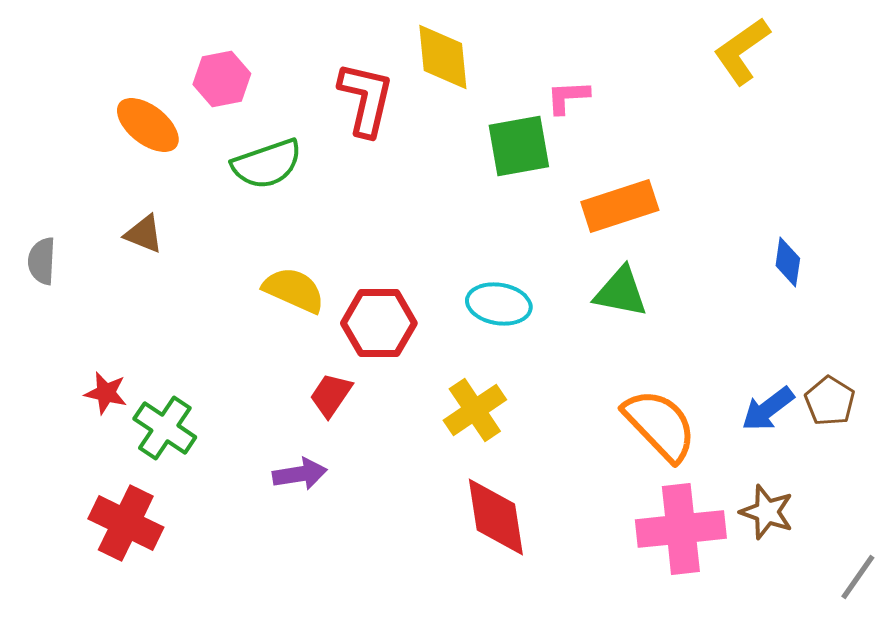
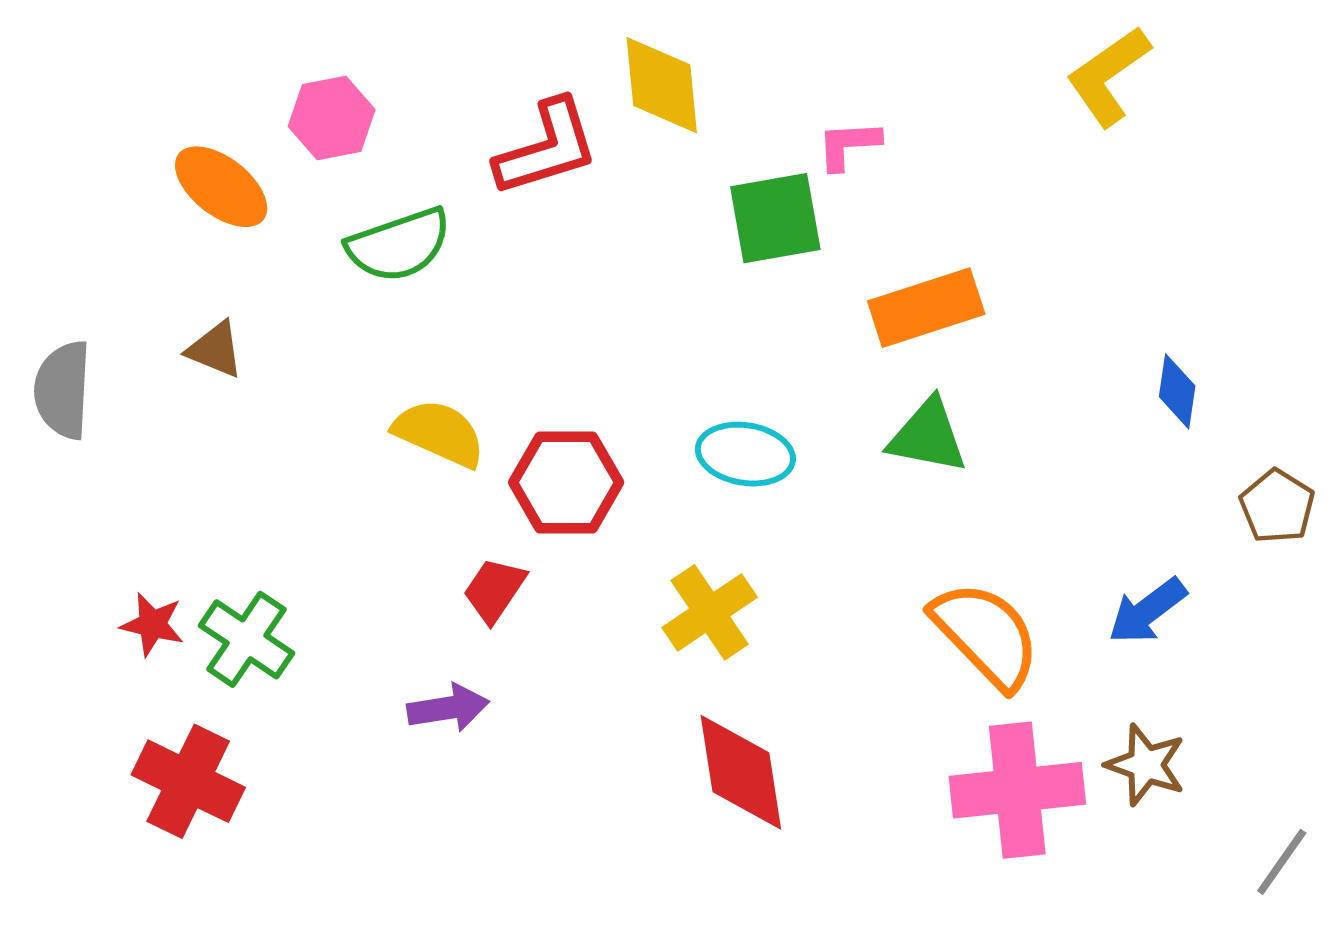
red L-shape: (366, 99) -> (547, 148), turned 60
gray semicircle: (42, 261) -> (63, 390), size x1.4
red star: (106, 393) -> (152, 624), moved
brown pentagon: (830, 401) -> (1277, 506), moved

